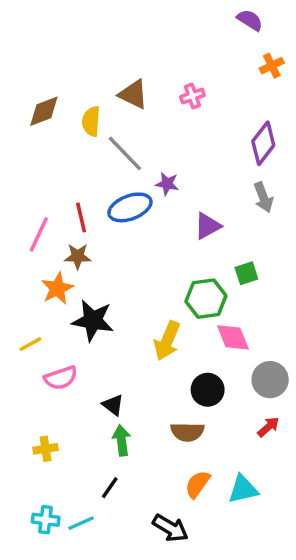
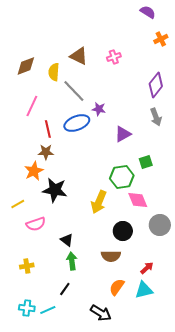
pink line: (39, 234) -> (32, 106), moved
red arrow: (268, 427) -> (147, 268), moved

